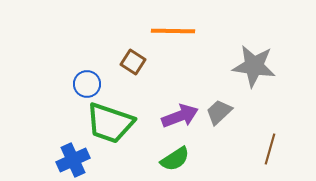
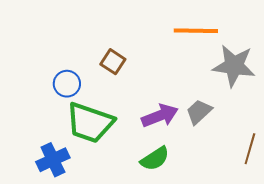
orange line: (173, 31) -> (196, 31), moved

